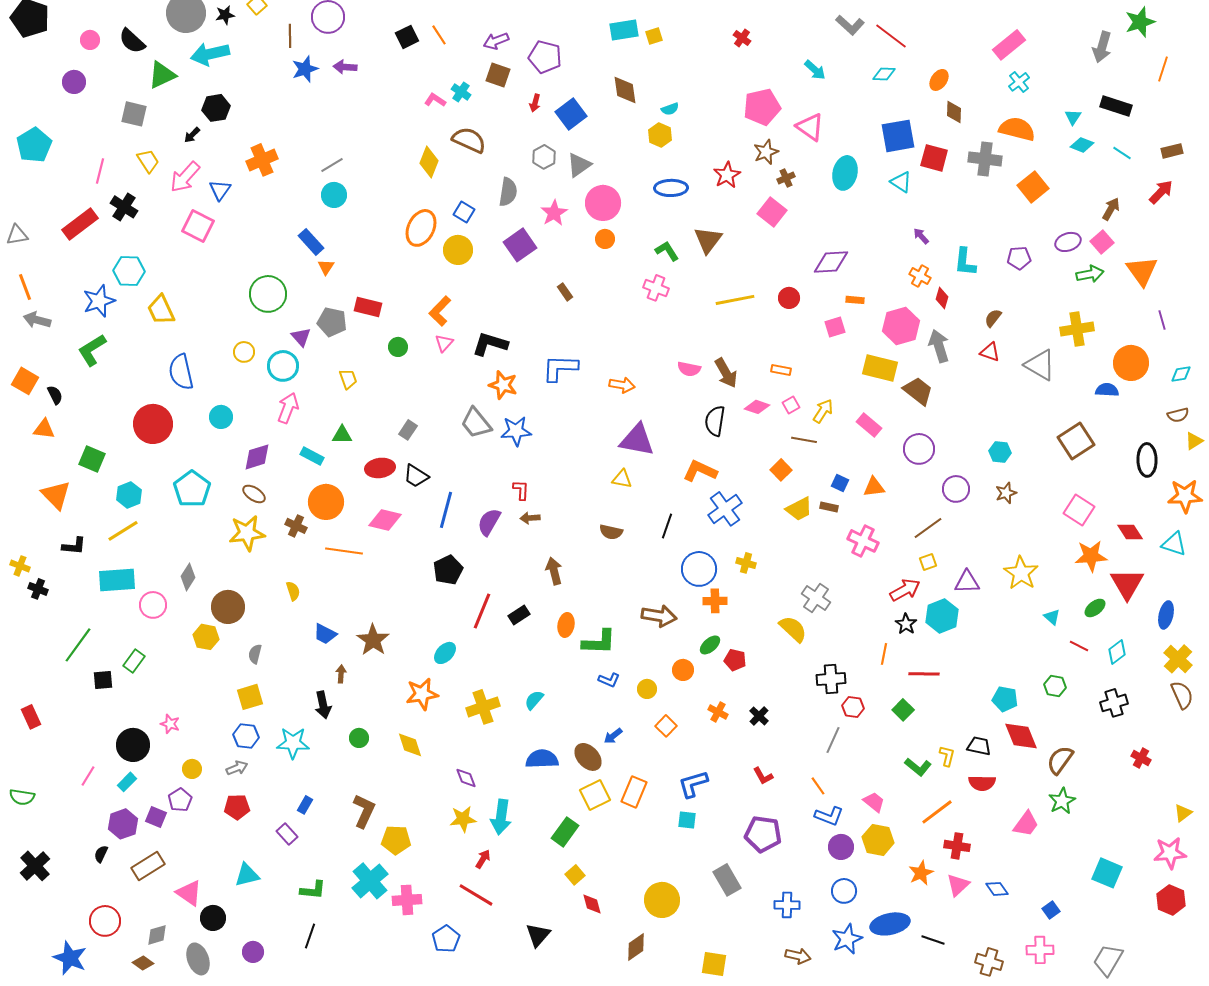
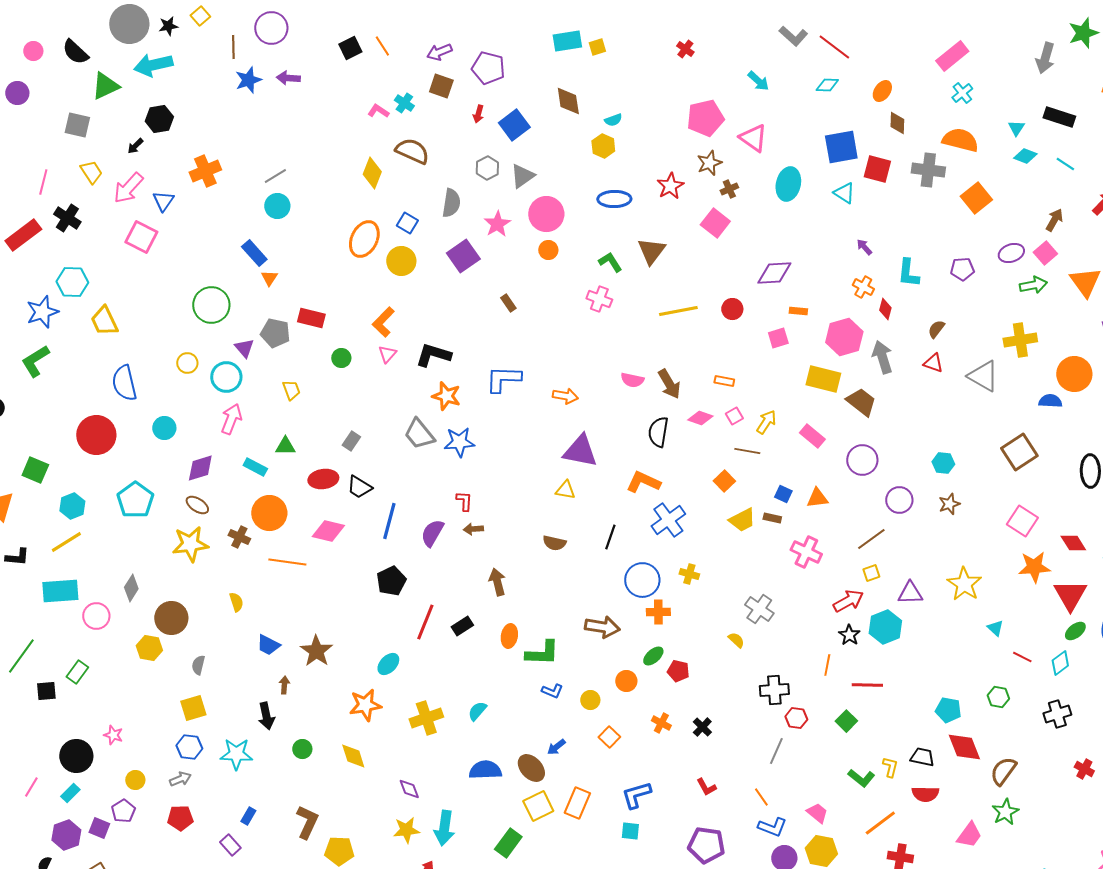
green ellipse: (1095, 608) -> (1075, 631), moved
yellow semicircle: (793, 629) -> (736, 640), size x0.6

